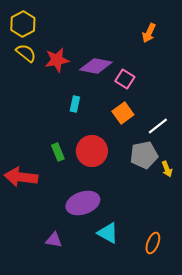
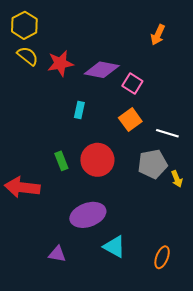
white line: (158, 126) -> (167, 133), turned 55

